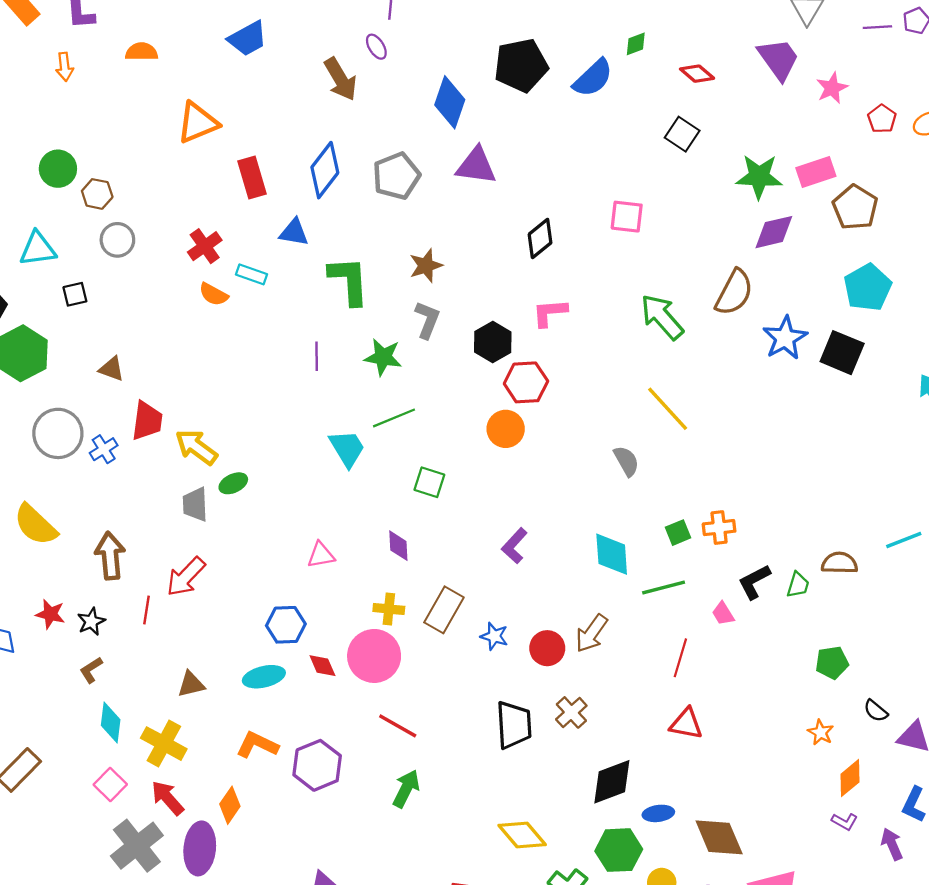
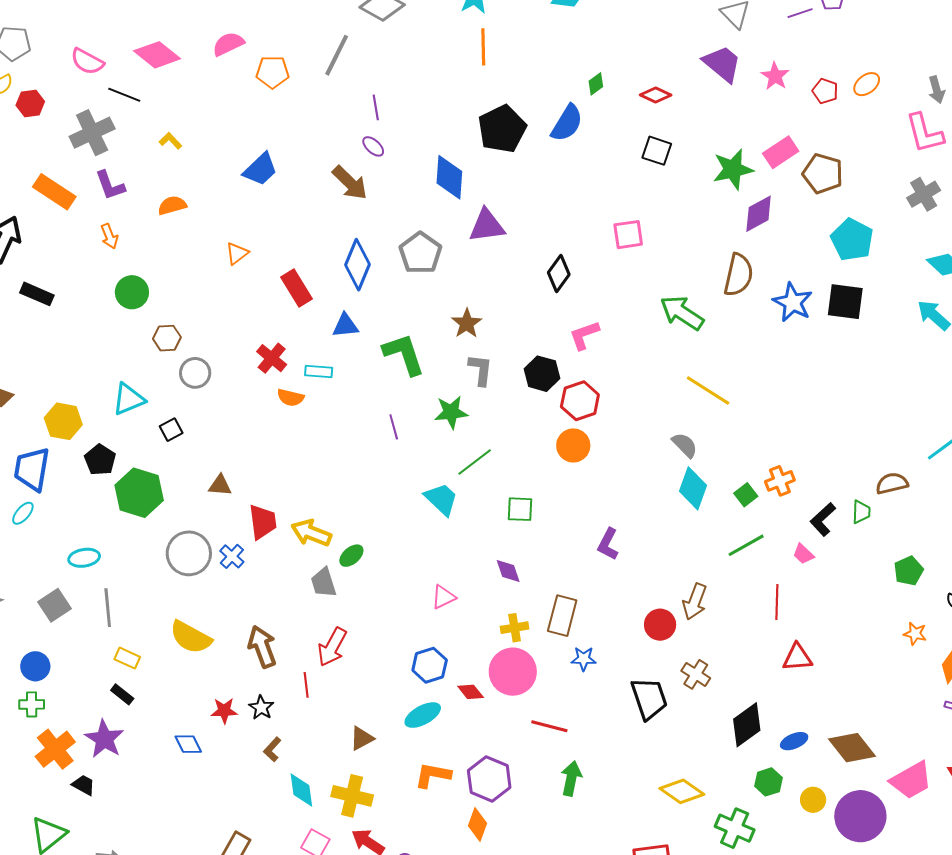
orange triangle: (198, 123) -> (237, 253), size x0.6
green circle: (58, 169) -> (132, 292), moved
cyan diamond: (612, 554) -> (693, 488), moved, turned 39
blue star: (494, 636) -> (584, 659), moved
orange diamond: (230, 805) -> (478, 824), moved
green hexagon: (619, 850) -> (768, 782), size x0.7

